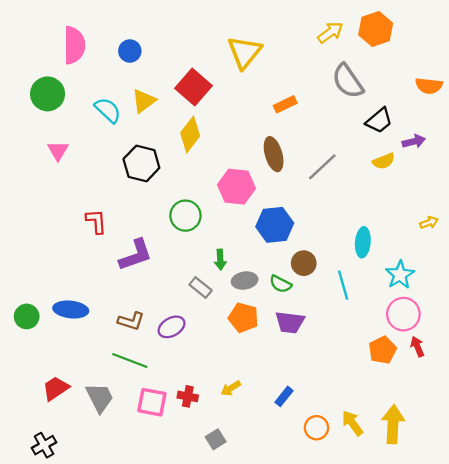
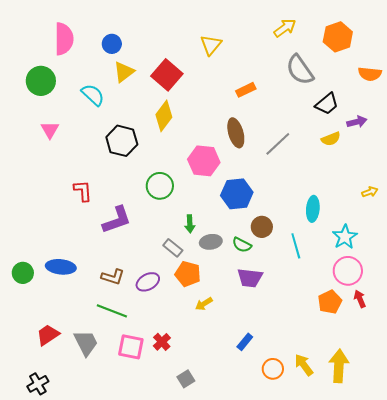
orange hexagon: (376, 29) -> (338, 37), moved
yellow triangle: (245, 52) -> (211, 45), size x0.7
yellow triangle: (144, 101) -> (124, 72), moved
orange pentagon: (243, 318) -> (188, 274), moved
yellow arrow: (231, 388) -> (204, 304), moved
red cross: (188, 396) -> (162, 342), turned 36

